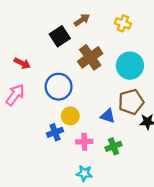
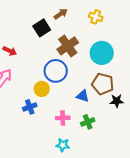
blue circle: (59, 87) -> (56, 71), moved
brown pentagon: (131, 102) -> (103, 84), turned 30
yellow circle: (70, 116) -> (42, 89), moved
blue cross: (55, 132) -> (30, 107), moved

